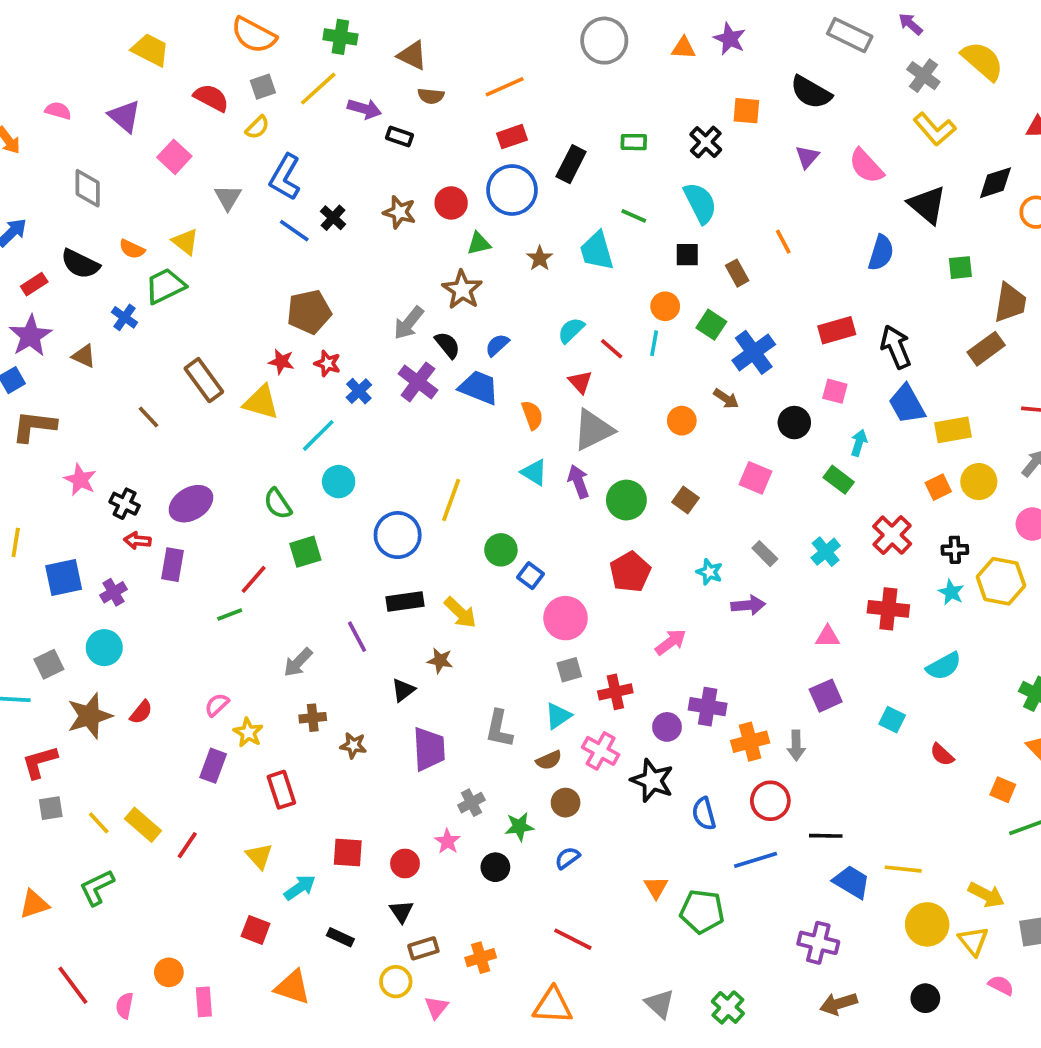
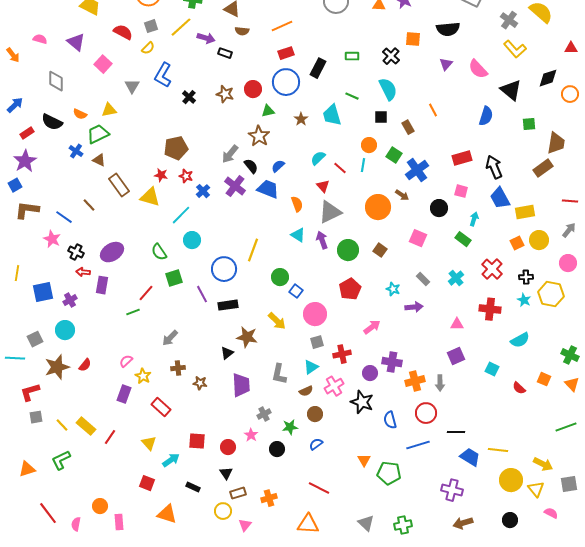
black semicircle: (811, 92) -> (448, 29), turned -35
blue line: (294, 231) -> (64, 217), moved
yellow triangle: (185, 242) -> (109, 110), turned -49
brown triangle: (84, 356) -> (99, 160), moved
orange circle: (682, 421) -> (378, 207), size x1.6
yellow arrow: (460, 613) -> (277, 321), moved
purple line: (357, 637) -> (202, 294), moved
brown star: (440, 661) -> (247, 337), size x1.5
pink cross: (601, 751) -> (334, 386), turned 30
red rectangle: (281, 790) -> (161, 407), turned -30
orange square: (1003, 790) -> (544, 379), moved
green cross: (728, 1007) -> (403, 525), turned 36

